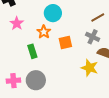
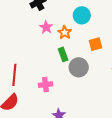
orange star: (44, 32) -> (65, 32), moved
gray circle: (36, 80) -> (79, 67), moved

